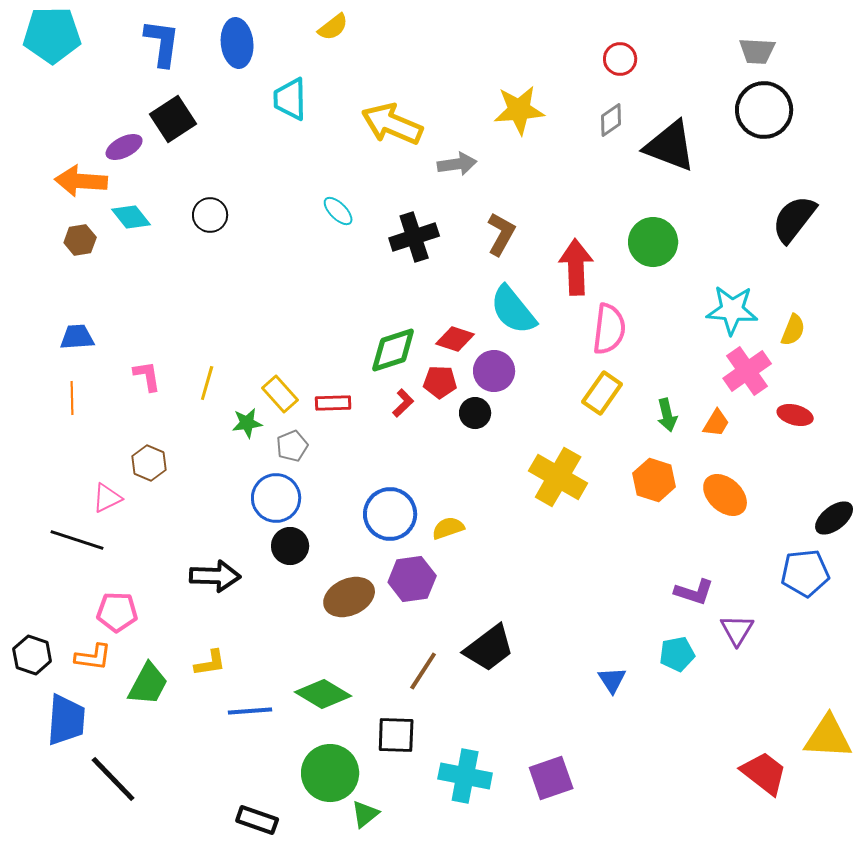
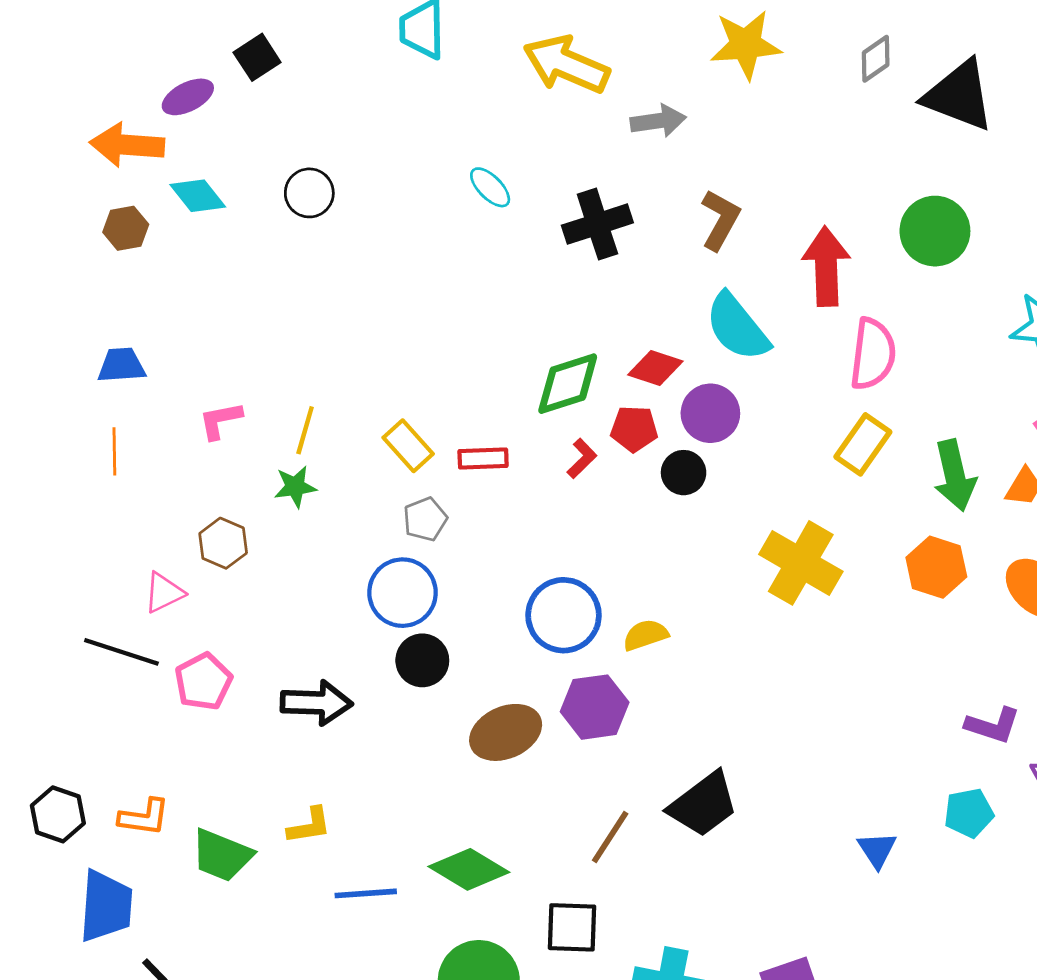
black square: (173, 119) -> (257, 57), size x0.7
pink L-shape: (147, 376) -> (220, 420), turned -92
green arrow: (667, 415) -> (955, 475), size x1.5
green star: (247, 423) -> (295, 487), moved
pink pentagon: (117, 612) -> (203, 682), moved, turned -30
green trapezoid: (148, 684) -> (222, 855), turned 84

